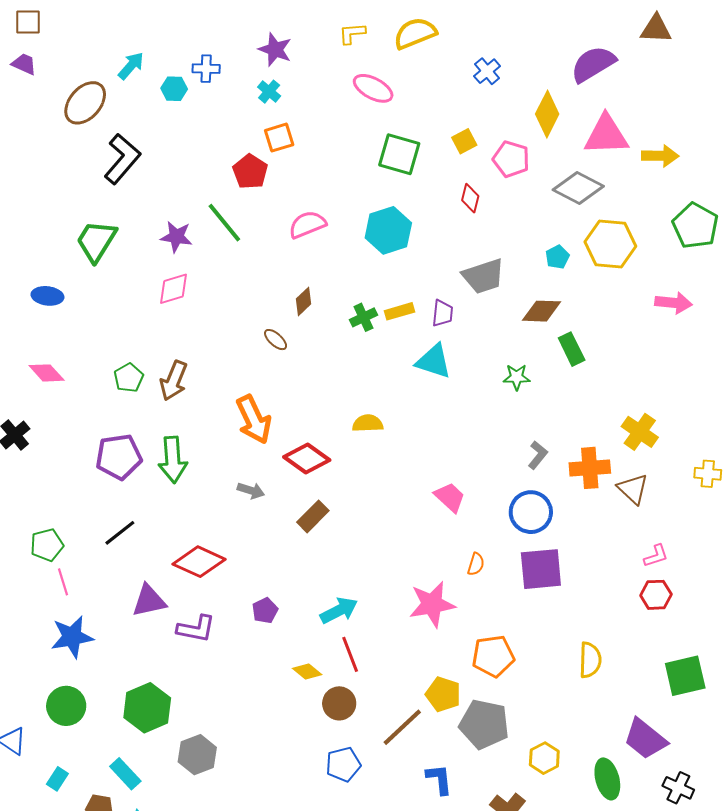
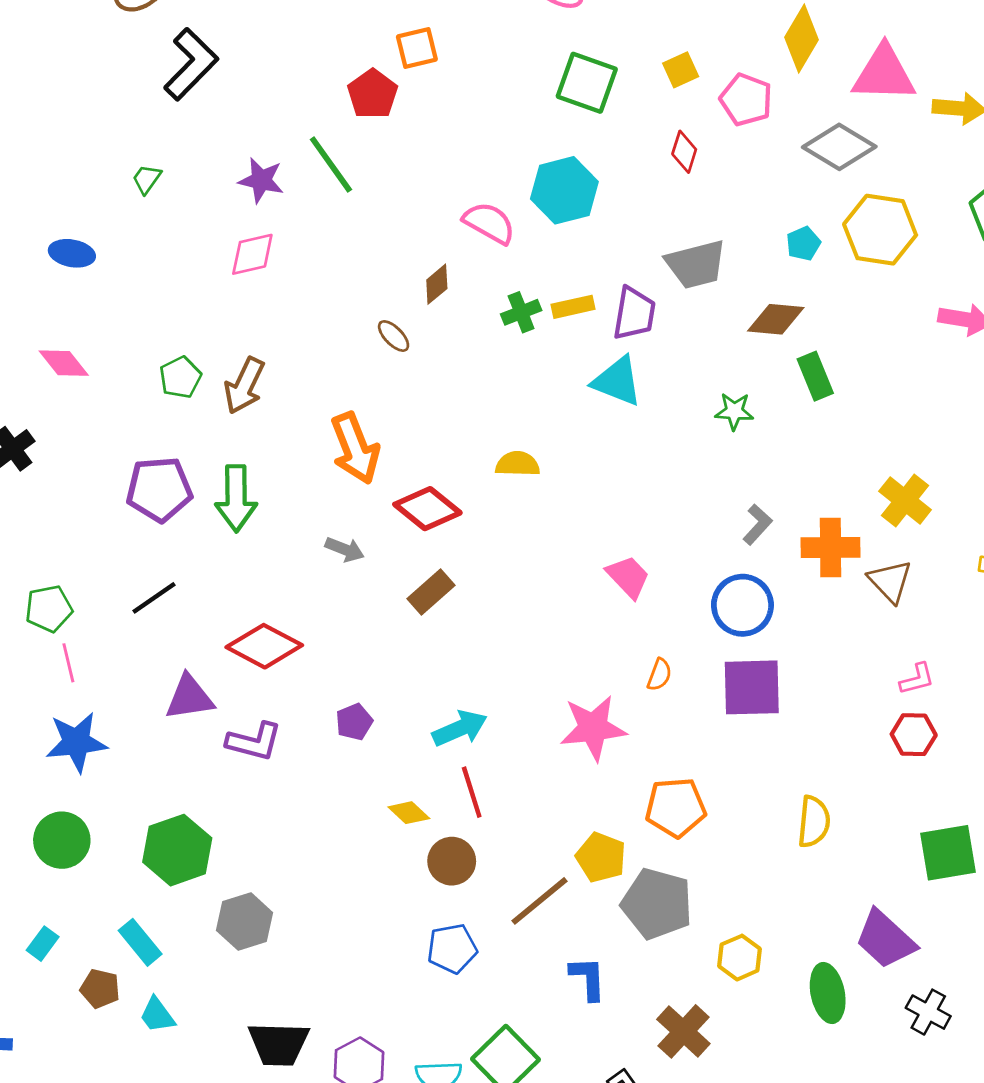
pink semicircle: (307, 224) -> (489, 223), moved, turned 48
green trapezoid: (96, 241) -> (147, 179), size x0.5
purple trapezoid: (442, 313) -> (634, 313), size x1.4

